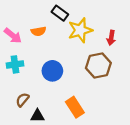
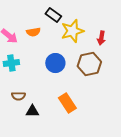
blue circle: (52, 71) -> (55, 63), moved
brown semicircle: (22, 100) -> (18, 96), turned -128

